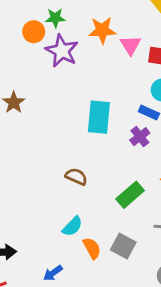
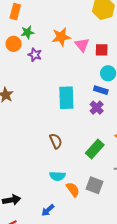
purple star: (62, 51) -> (35, 55), size x0.6
brown semicircle: (76, 177) -> (56, 141), turned 49
cyan semicircle: (72, 226) -> (57, 176), turned 56

